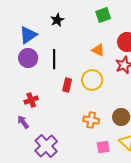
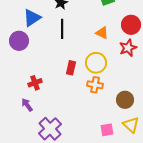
purple circle: (28, 58) -> (19, 41), moved
black line: (54, 59) -> (62, 29), moved
orange cross: (91, 120) -> (95, 85), moved

